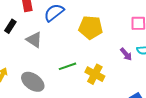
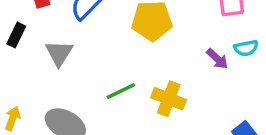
gray triangle: (34, 40) -> (59, 53), turned 36

